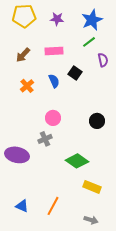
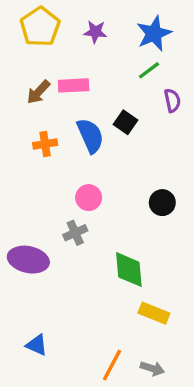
yellow pentagon: (24, 16) -> (40, 27), turned -30
pink rectangle: (54, 51) -> (74, 85), moved
blue semicircle: (54, 81) -> (90, 136), size x1.5
orange cross: (27, 86) -> (45, 144), turned 32
green diamond: (77, 161) -> (129, 270), turned 50
orange line: (53, 206) -> (112, 365), moved

